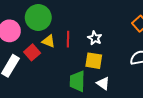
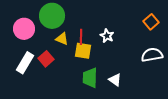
red square: (32, 52) -> (46, 59), moved
yellow square: (94, 61) -> (83, 51), moved

